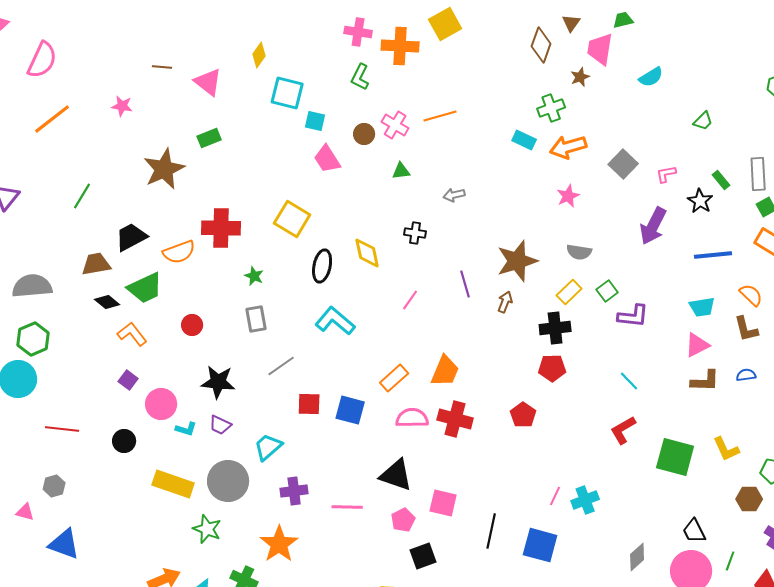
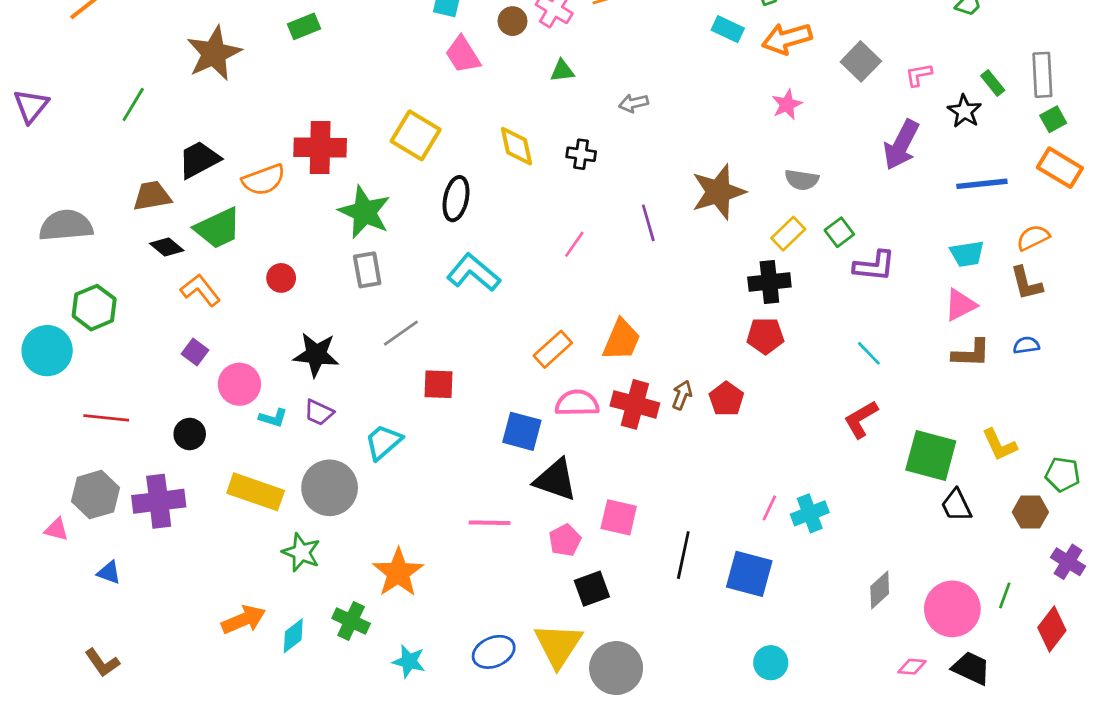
brown star: (164, 169) -> (214, 53), moved
yellow diamond: (367, 253) -> (517, 146), moved
green star: (254, 276) -> (365, 212), size x2.0
orange semicircle: (751, 295) -> (1033, 238), turned -70
brown arrow: (505, 302) -> (682, 395), moved
green hexagon: (33, 339) -> (94, 308), moved
blue square: (350, 410) -> (522, 431), moved
gray hexagon: (54, 486) -> (96, 495), size x1.6
purple cross: (294, 491) -> (159, 501), moved, size x1.4
black trapezoid: (694, 531) -> (956, 505), moved
blue triangle: (64, 544) -> (109, 573), size x0.6

